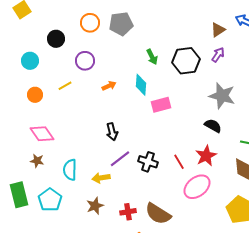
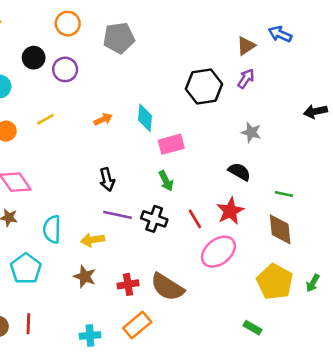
orange circle: (90, 23) -> (68, 24), moved
green arrow: (152, 57) -> (166, 181), moved
purple circle: (85, 61) -> (65, 69), moved
gray star: (222, 96) -> (251, 132), size x0.6
purple line: (120, 159) -> (118, 215), turned 50
brown star: (95, 206) -> (85, 277), turned -30

